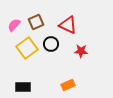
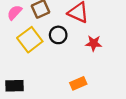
black rectangle: (23, 87) -> (14, 86), moved

